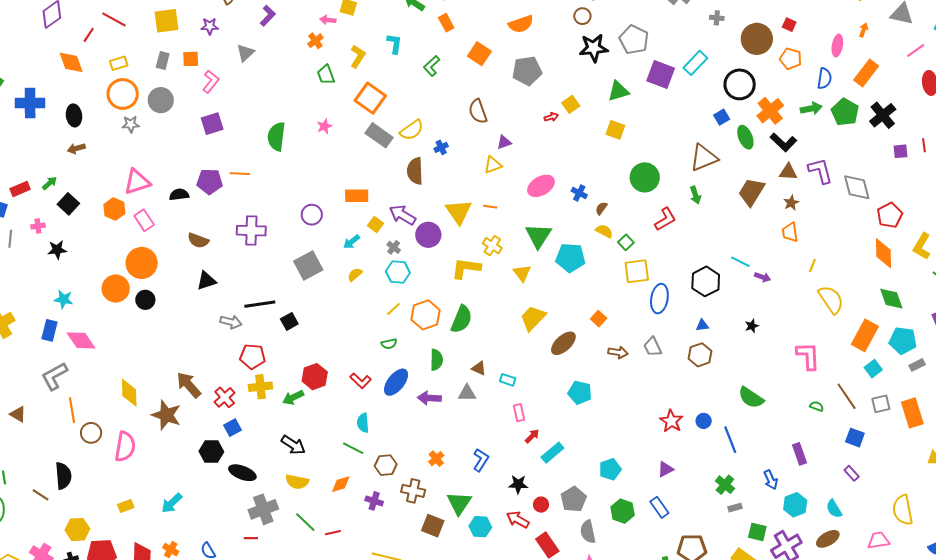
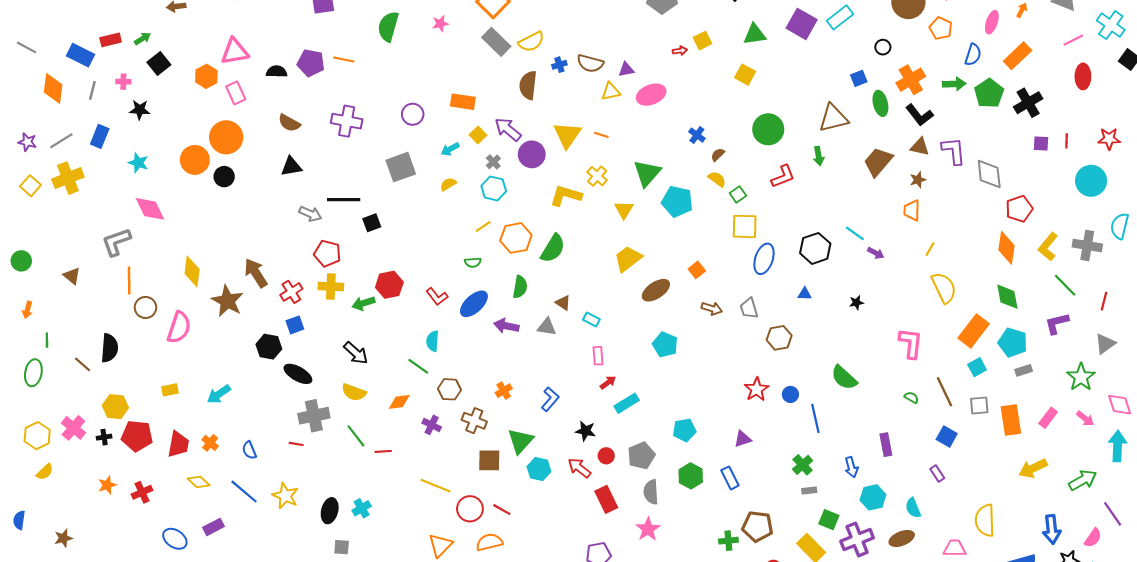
black circle: (740, 84) -> (883, 47), size x0.5
brown semicircle: (478, 111) -> (590, 63), moved, turned -65
pink ellipse: (541, 186) -> (651, 95), moved
blue rectangle: (49, 330) -> (100, 136), moved
brown hexagon: (700, 355) -> (779, 338), moved
brown square: (433, 526) -> (489, 460), turned -30

